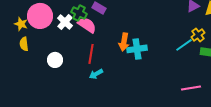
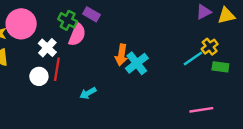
white cross: (65, 22) -> (47, 48), moved
pink semicircle: (87, 25) -> (77, 35), turned 78
cyan cross: (137, 49) -> (137, 63), turned -30
red line: (91, 54) -> (57, 69), moved

